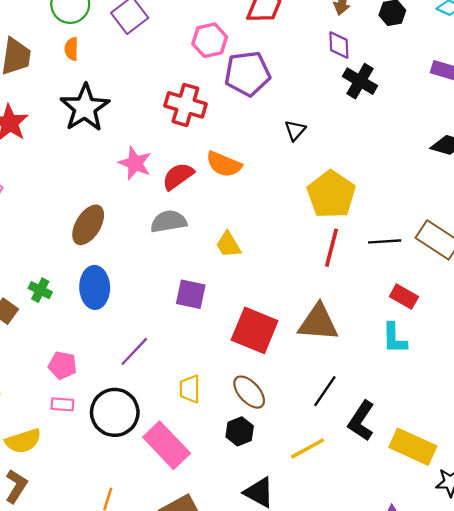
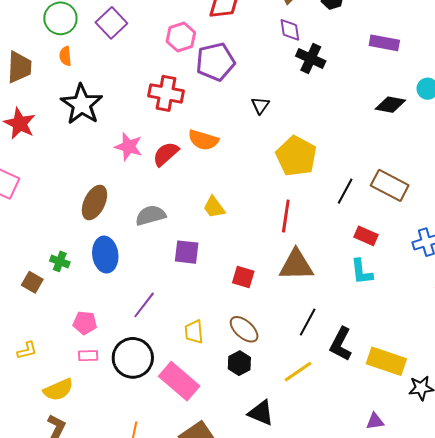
gray semicircle: (169, 221) -> (151, 215), moved
black line: (385, 241) -> (345, 191), turned -52
red line: (332, 248) -> (286, 216), moved
red square: (255, 330) -> (243, 277), size x0.6

